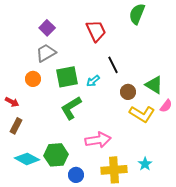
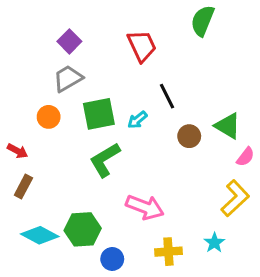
yellow L-shape: (142, 114) -> (235, 198), moved, turned -75
pink arrow: (98, 140) -> (145, 207), turned 30
yellow cross: (114, 170) -> (168, 252), size x0.7

